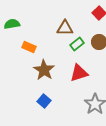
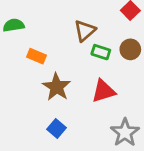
brown triangle: (65, 28) -> (85, 31), turned -42
green rectangle: (77, 44) -> (101, 52), turned 56

